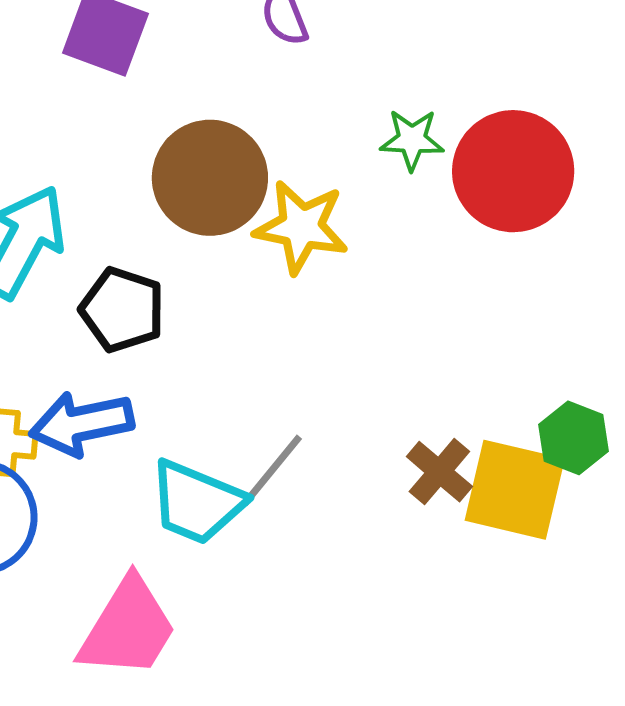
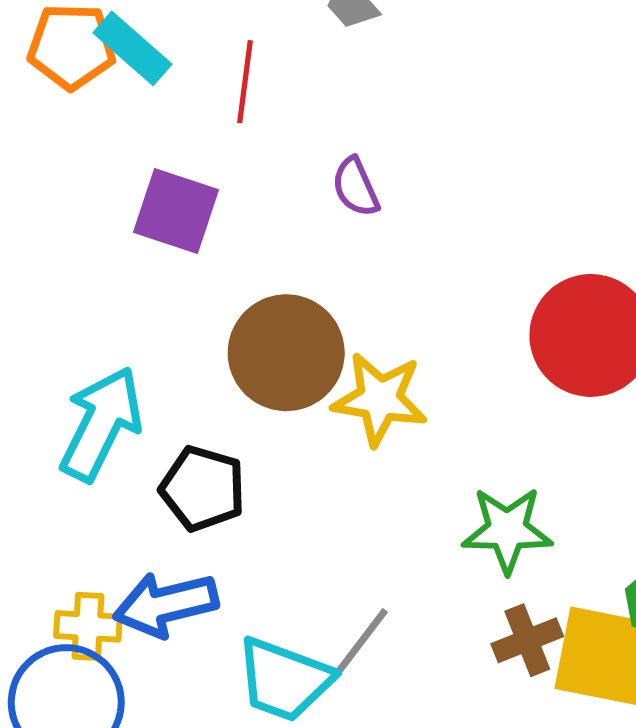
green star: (412, 140) -> (507, 530), moved, size x1.4
brown cross: (439, 472) -> (527, 640), turned 30

